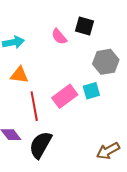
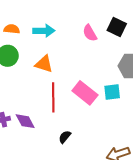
pink rectangle: (65, 96) -> (85, 93), turned 65
black semicircle: (41, 145) -> (65, 137), moved, size x0.5

